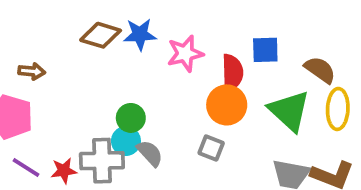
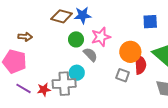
pink star: (185, 54) -> (101, 37), moved
red semicircle: (232, 72) -> (140, 65), moved
green circle: (131, 118) -> (76, 39), moved
gray semicircle: (150, 153) -> (90, 55), moved

